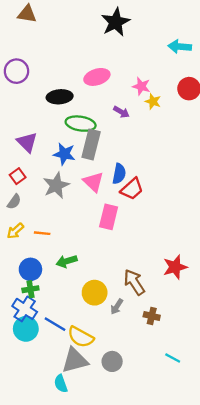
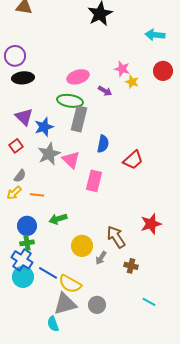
pink ellipse: (97, 77) -> (78, 77), moved
black ellipse: (60, 97) -> (23, 78), moved
blue star: (64, 154) -> (44, 127), moved, turned -30
pink triangle: (93, 182) -> (71, 160), moved
red trapezoid: (132, 189) -> (133, 160), moved
gray semicircle: (14, 202) -> (20, 176), moved

